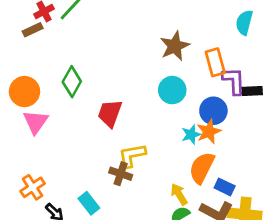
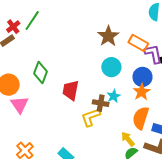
orange rectangle: (215, 62) -> (138, 43), turned -36
cyan star: (191, 135) -> (114, 96), moved
brown cross: (121, 174) -> (101, 103), moved

